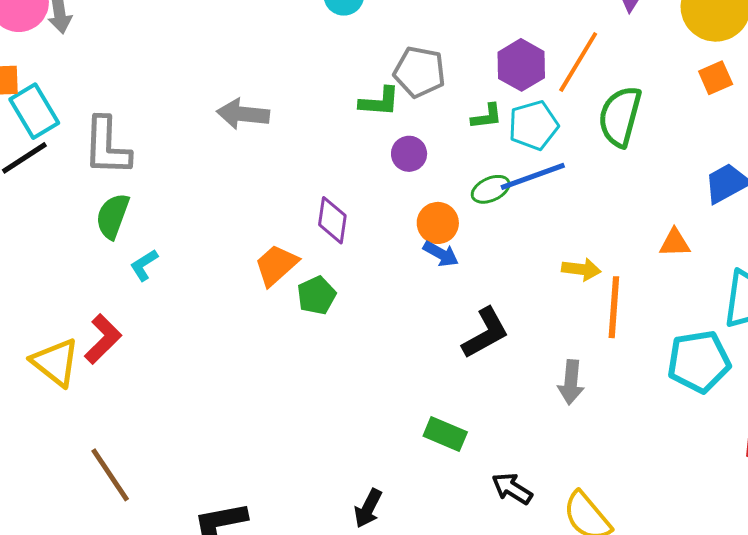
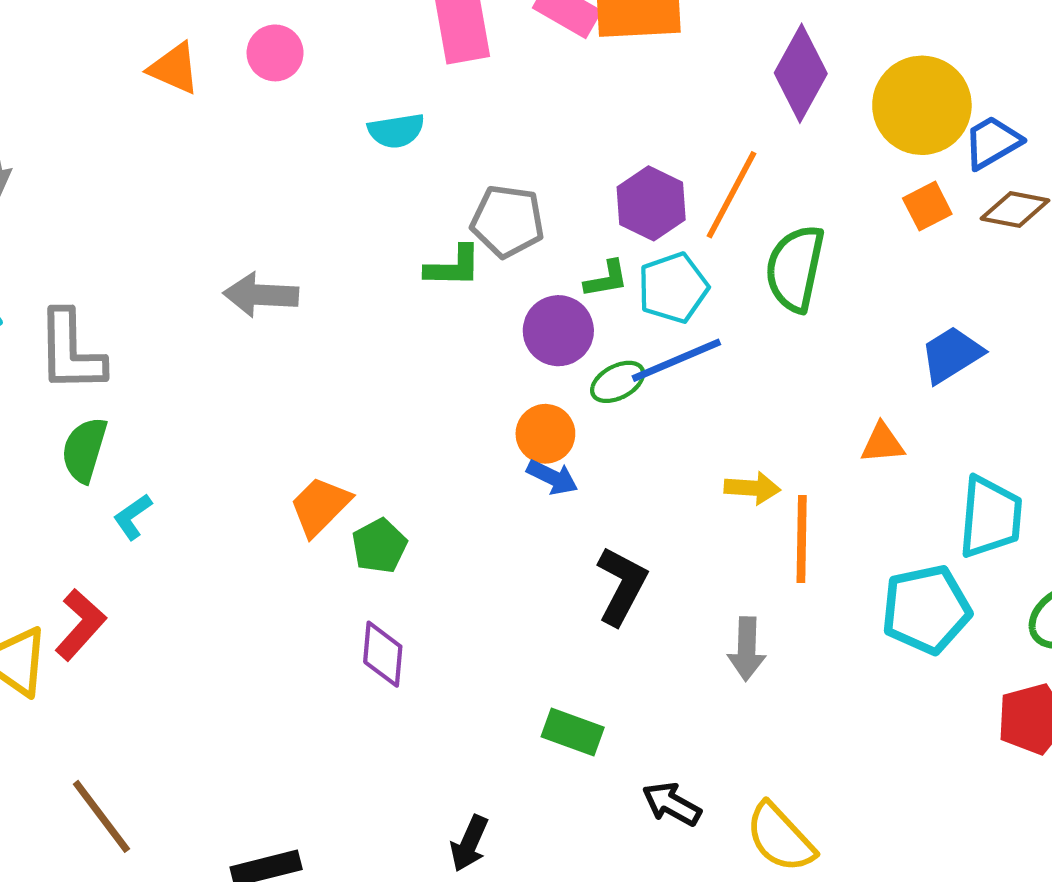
purple circle: (409, 154) -> (558, 331), moved, size x1.4
purple diamond: (332, 220) -> (383, 654), moved
black L-shape: (485, 333) -> (622, 586), turned -30

